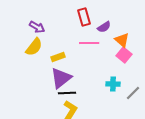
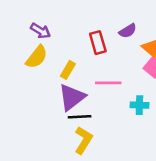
red rectangle: (84, 17) -> (98, 43), moved
pink line: (89, 43) -> (108, 83), moved
yellow rectangle: (58, 57) -> (68, 70), turned -40

